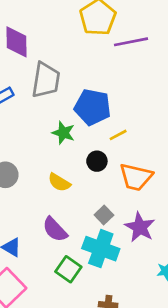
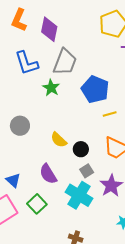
green star: (63, 133) -> (51, 88), moved
black circle: (97, 161) -> (81, 149), moved
green square: (68, 269) -> (37, 204), moved

